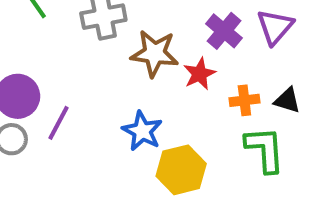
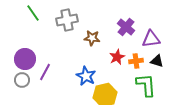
purple triangle: (275, 27) -> (151, 39), moved, turned 42
brown star: (155, 53) -> (92, 38), size x0.7
red star: (199, 74) -> (117, 57), moved

